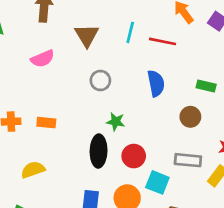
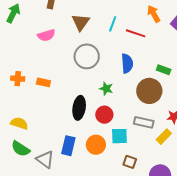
gray circle: (100, 80) -> (87, 56), size x1.6
brown circle: (190, 117) -> (149, 91), size x1.6
green star: (116, 122) -> (106, 89), moved
yellow semicircle: (33, 170) -> (19, 123), moved, turned 30
cyan square: (157, 182) -> (119, 136), turned -30

